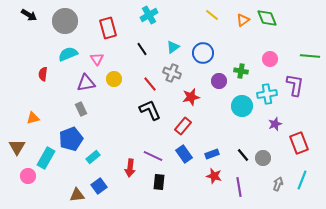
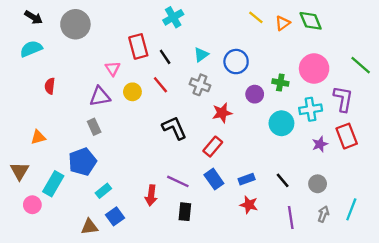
yellow line: (212, 15) -> (256, 17), moved
red rectangle: (108, 28) -> (138, 46), moved
cyan semicircle: (68, 54) -> (31, 49), moved
green line: (310, 56) -> (361, 65), turned 36
pink circle: (270, 59) -> (314, 69), size x1.6
red line: (150, 84) -> (160, 85), moved
red rectangle: (299, 143) -> (347, 136), moved
cyan rectangle: (93, 157) -> (103, 191), moved
gray circle: (263, 158) -> (318, 184), moved
purple line: (239, 187) -> (291, 218), moved

